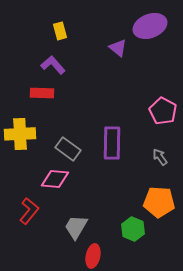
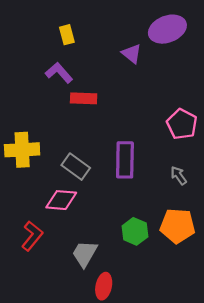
red rectangle: (42, 93) -> (84, 98), moved
green hexagon: (133, 229) -> (135, 231), moved

